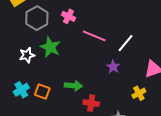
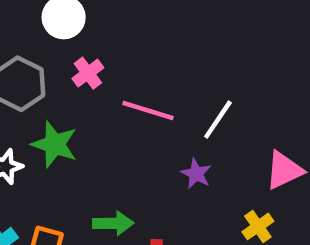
pink cross: (68, 16) -> (88, 73), turned 32

